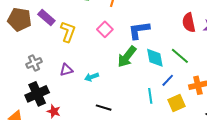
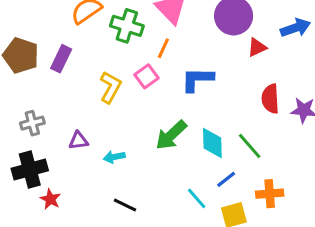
purple rectangle: (46, 18) -> (61, 59), turned 66
pink square: (105, 29) -> (146, 76), moved
blue L-shape: (139, 30) -> (197, 79), moved
yellow L-shape: (68, 32) -> (110, 87), moved
cyan line: (150, 96) -> (197, 198), turned -42

